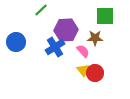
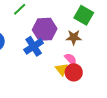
green square: (105, 16) -> (84, 15), turned 30
pink semicircle: (83, 51) -> (71, 59), moved

